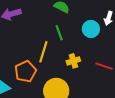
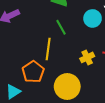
yellow cross: (73, 61) -> (87, 57), moved

